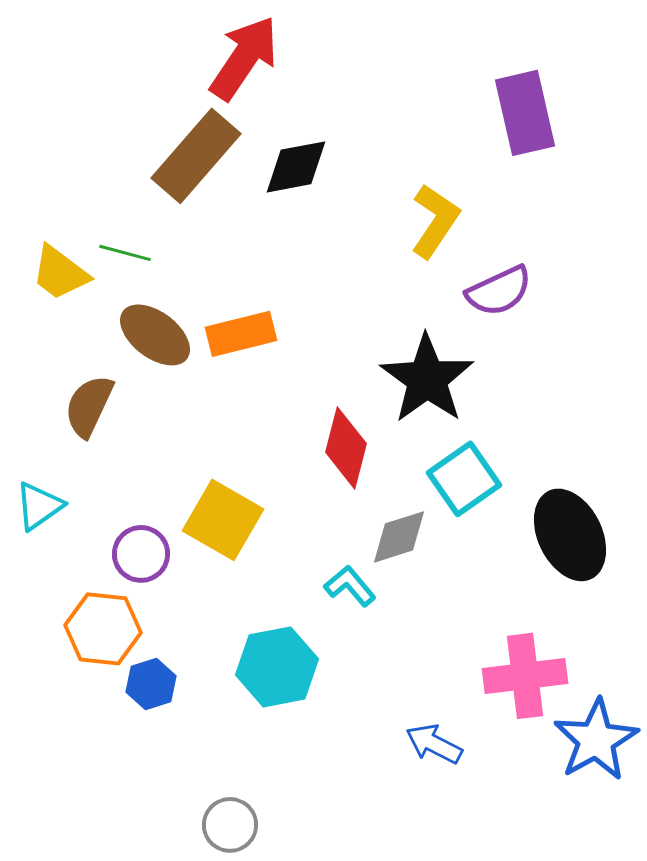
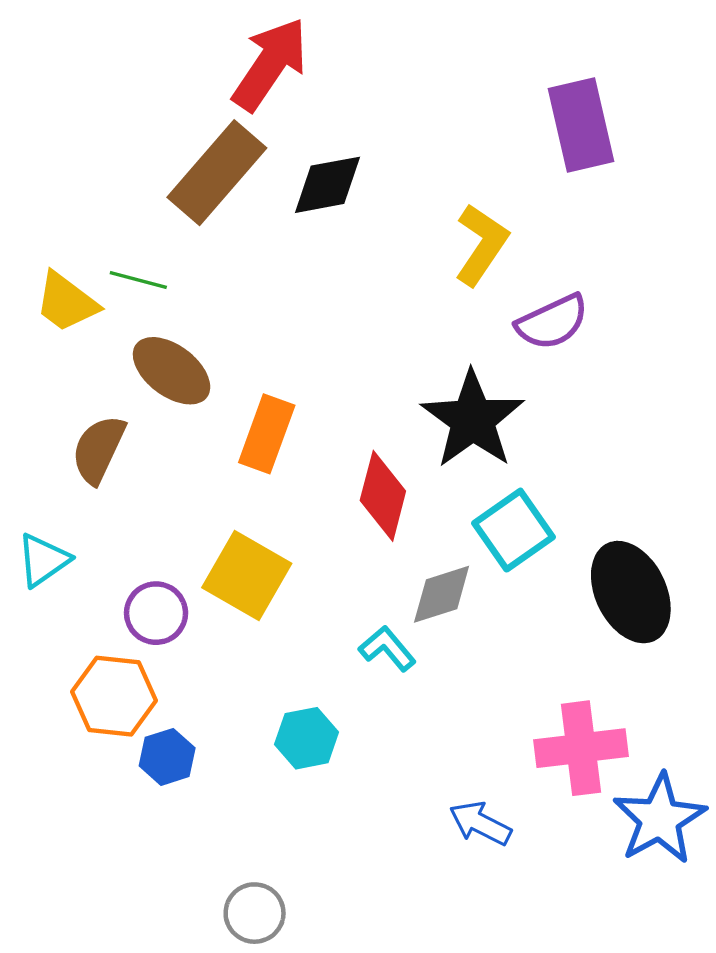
orange rectangle: (241, 334) -> (267, 434), moved, turned -56
cyan hexagon: (277, 667) -> (307, 738), size x0.7

